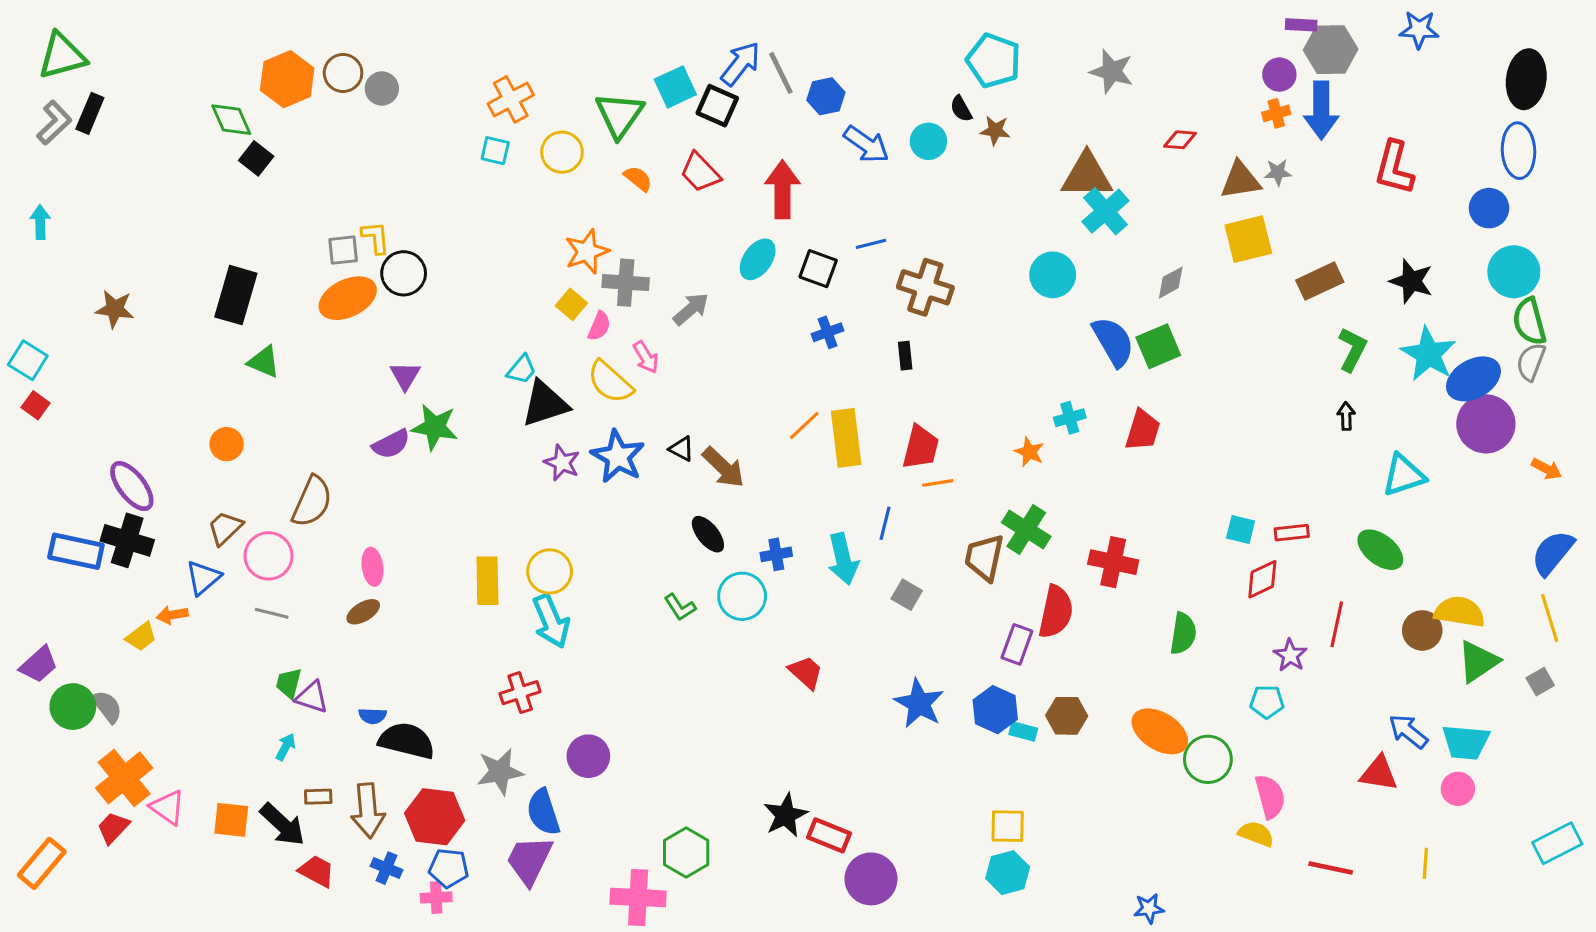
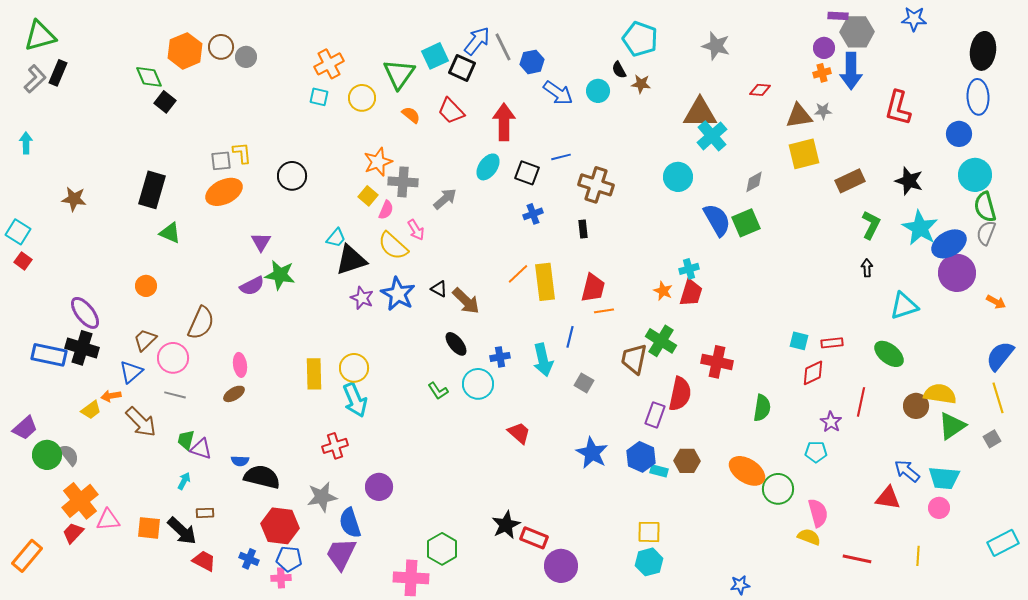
black circle: (404, 273) -> (292, 176), moved
red trapezoid: (1143, 430) -> (691, 293), moved
pink triangle: (168, 807) -> (108, 520), turned -40
brown arrow: (368, 811) -> (141, 422), moved, turned -40

